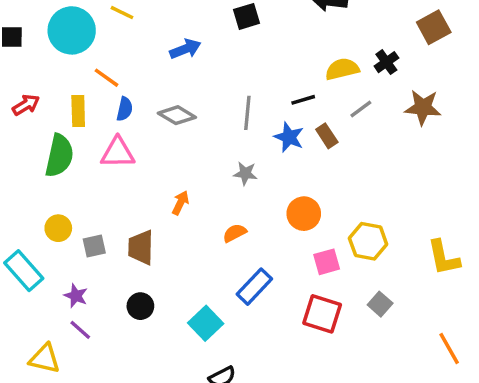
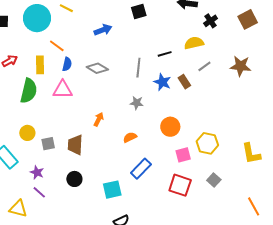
black cross: (386, 62) -> (211, 21), moved
black line: (303, 100) -> (165, 54), moved
cyan square: (206, 323) -> (112, 190), turned 30

